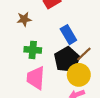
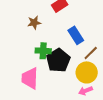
black pentagon: (67, 59) -> (58, 60), moved
pink trapezoid: (36, 78) -> (30, 78), moved

